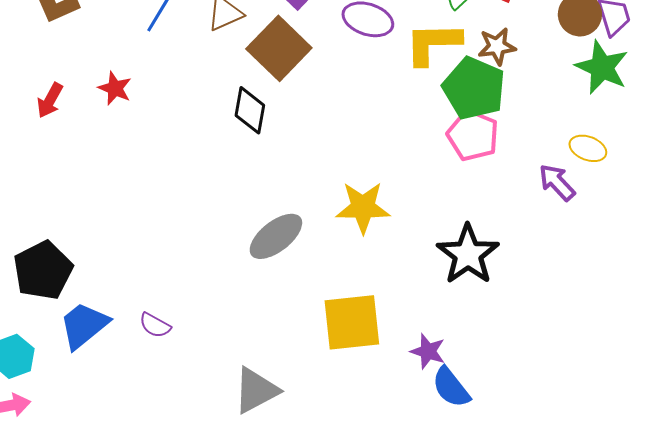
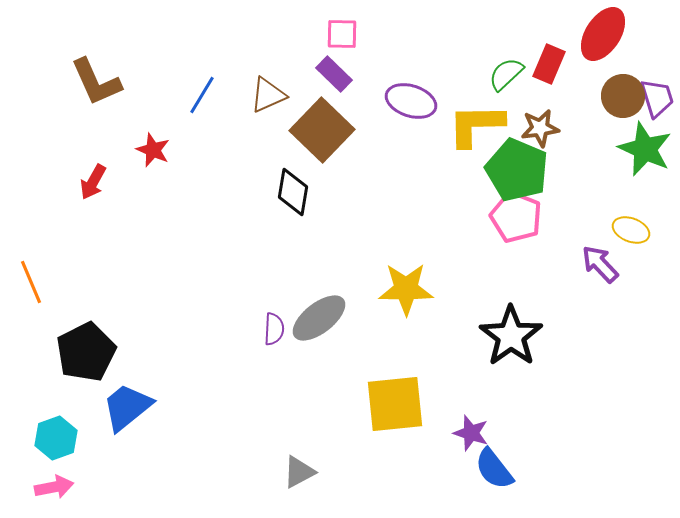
red star: (115, 88) -> (153, 150), moved
purple semicircle: (155, 325) -> (274, 329), moved, turned -116
gray triangle: (256, 390) -> (299, 472), size x0.7

